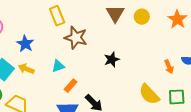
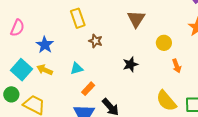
yellow circle: (142, 17) -> (164, 43), moved
brown star: (76, 38) -> (96, 41), size x0.6
orange arrow: (169, 67) -> (177, 66), moved

